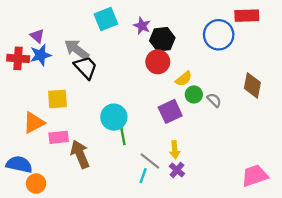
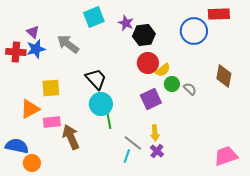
red circle: (158, 62) -> (148, 63), moved
black trapezoid: (86, 67) -> (96, 79), moved

